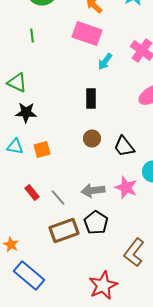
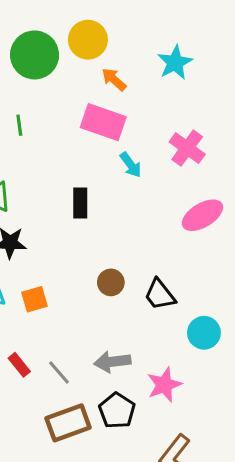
cyan arrow: (105, 62) -> (131, 165), turned -72
black rectangle: (91, 98) -> (80, 203), moved
pink star: (126, 188) -> (164, 385), moved, turned 30

